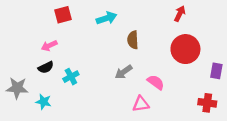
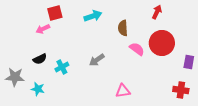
brown semicircle: (133, 40) -> (123, 28), moved
pink arrow: (49, 46) -> (43, 29), moved
gray arrow: (124, 72) -> (97, 60), moved
pink semicircle: (156, 82) -> (137, 49), moved

